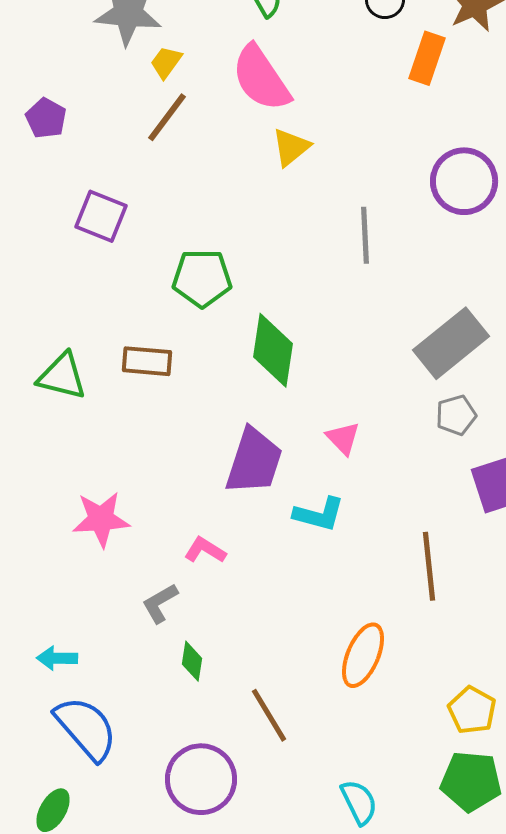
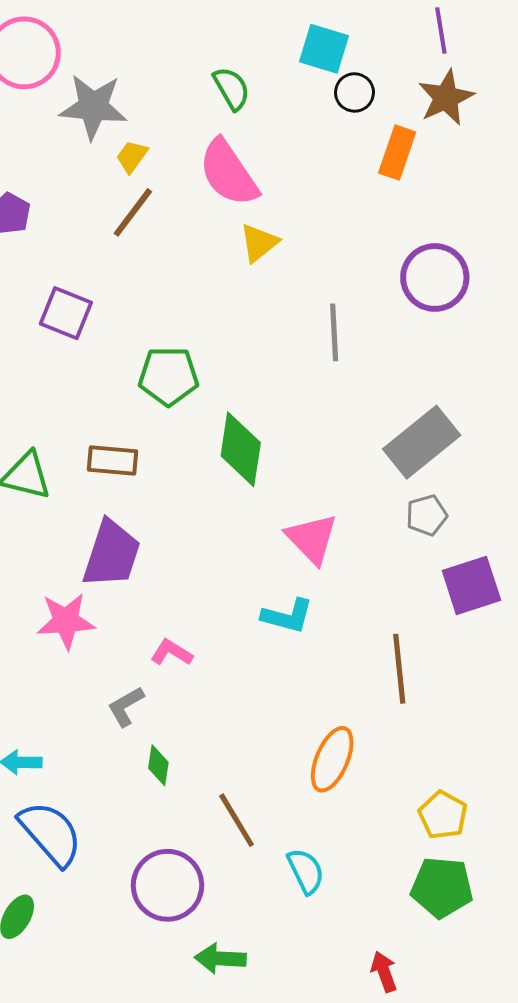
pink triangle: (343, 438) -> (312, 539), size x1.5
purple trapezoid: (254, 461) -> (112, 554), moved
cyan semicircle: (359, 802) -> (306, 871), moved

